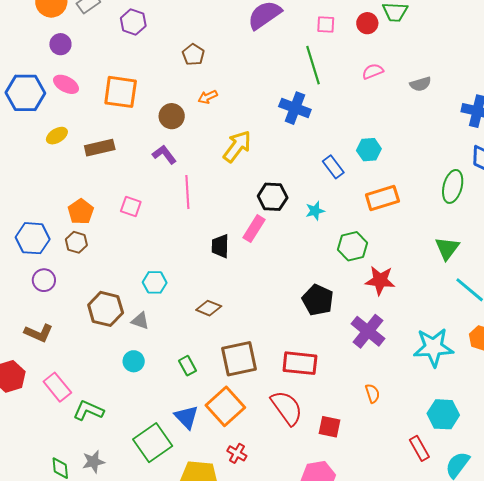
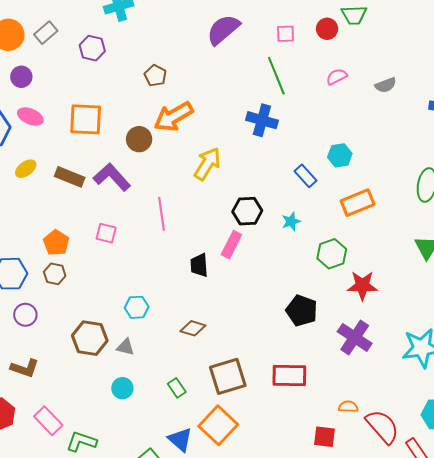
orange arrow: (208, 97) -> (173, 117), size x2.0
brown rectangle: (100, 148) -> (70, 177), turned 40
purple L-shape: (164, 155) -> (112, 177), moved, size x1.5
orange semicircle: (372, 393) -> (348, 407), moved, turned -66
red semicircle: (287, 408) -> (382, 427), moved

